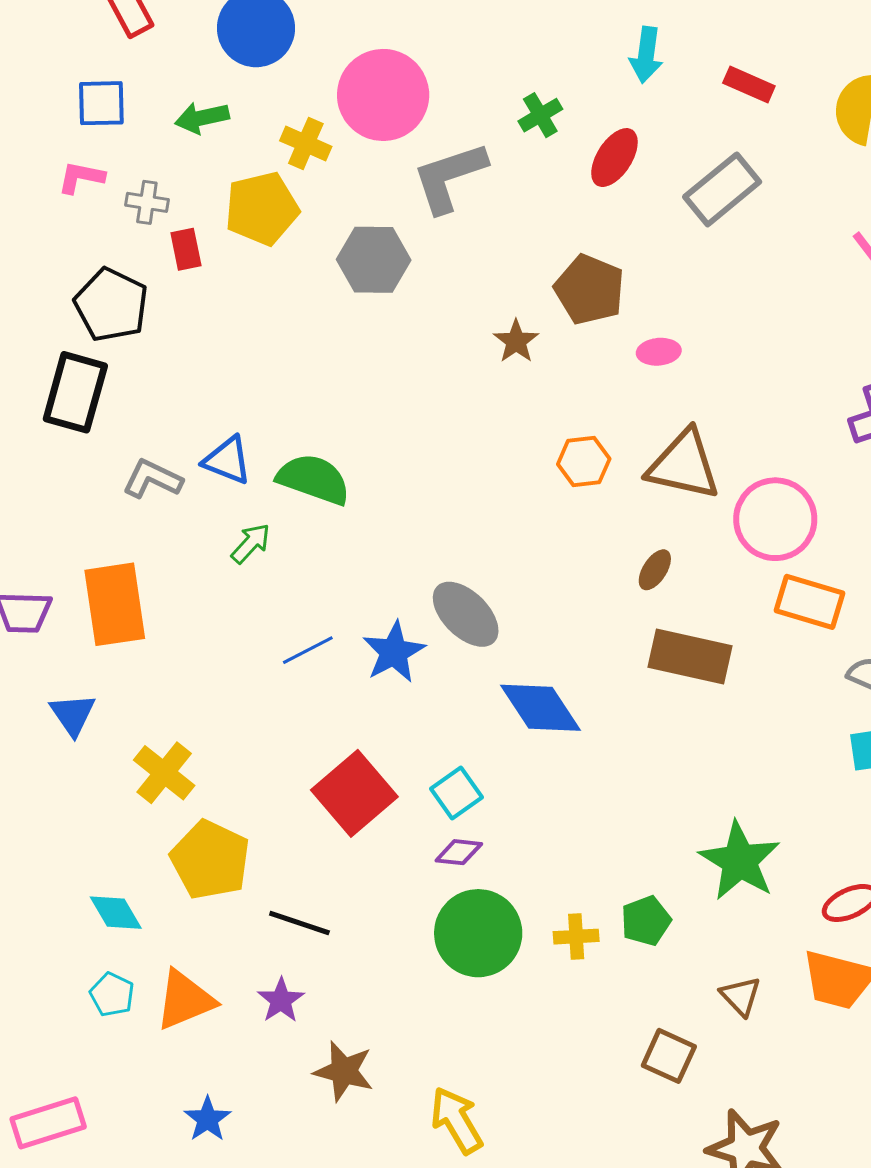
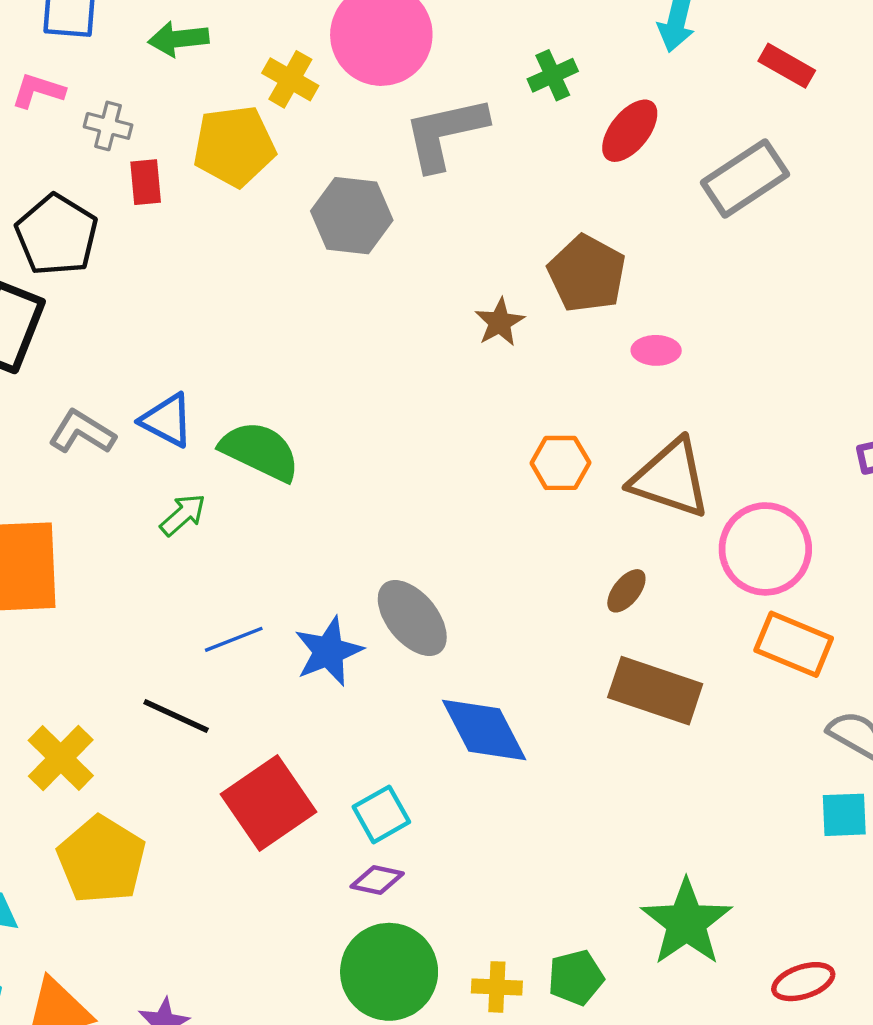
black line: (299, 923) -> (176, 716), moved

